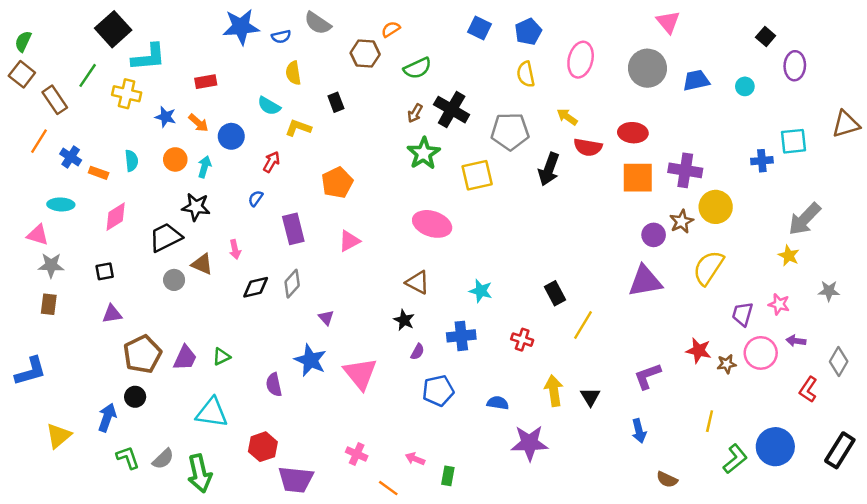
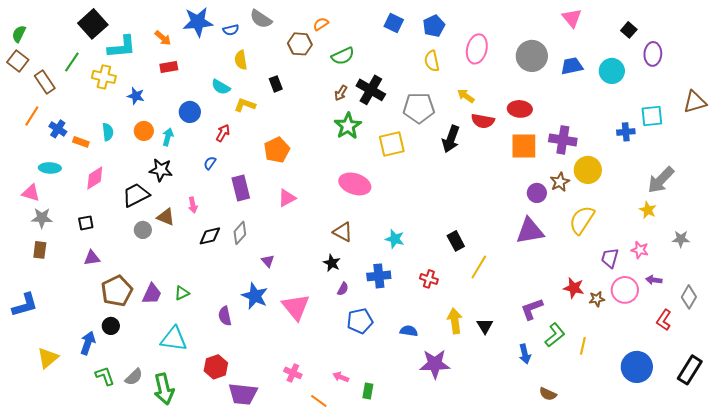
pink triangle: (668, 22) -> (572, 18), moved
cyan circle: (745, 86) -> (612, 71), size x1.6
orange arrow: (198, 123) -> (163, 38), moved
green L-shape: (735, 459) -> (555, 335), moved

